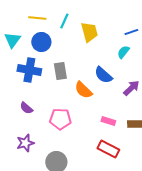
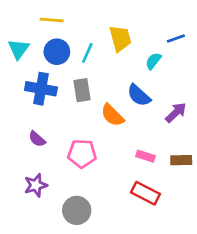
cyan line: (64, 21) -> (87, 53), moved
cyan semicircle: (123, 52) -> (153, 61), moved

